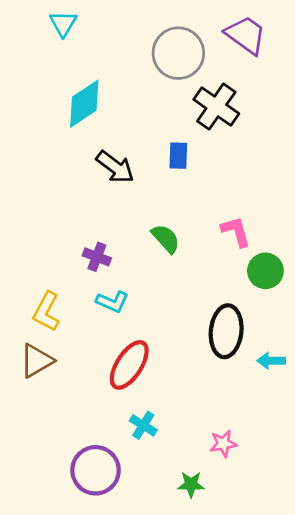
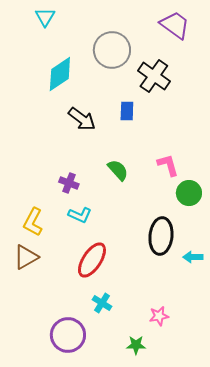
gray circle: (178, 53) -> (112, 50), moved

